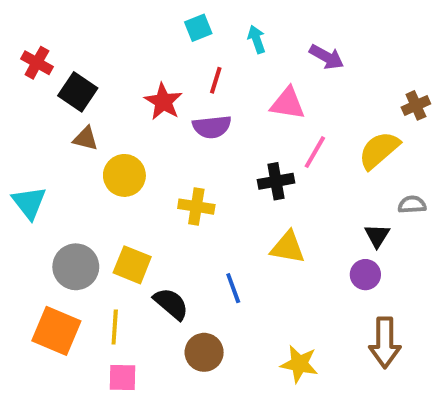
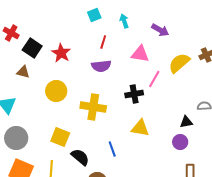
red star: (163, 102) -> (61, 53), moved
brown triangle: (86, 139) -> (23, 72), moved
yellow semicircle: (379, 150) -> (179, 63), moved
yellow cross: (196, 207) -> (93, 107), size x1.4
black triangle: (377, 236) -> (186, 122), turned 48
gray circle: (76, 267) -> (16, 138), moved

